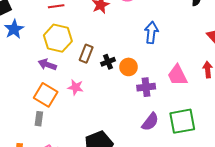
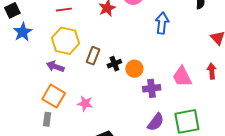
blue arrow: (151, 32) -> (162, 23), moved
pink star: (76, 87) -> (85, 103), moved

